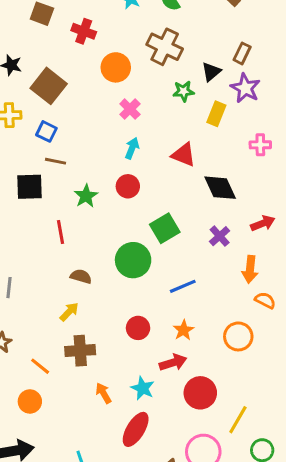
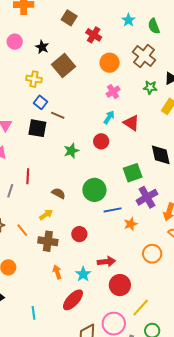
blue square: (46, 131) -> (40, 102), moved
red triangle: (184, 155) -> (131, 123), moved
green star: (86, 196) -> (71, 151), moved
green square: (165, 228) -> (133, 173), moved
red line: (61, 232) -> (28, 176), moved
purple cross: (220, 236) -> (147, 197), moved, size x1.5
blue line: (183, 286) -> (113, 210), moved
red circle: (138, 328) -> (79, 234), moved
orange star: (184, 330) -> (131, 224), moved
orange line: (40, 366) -> (22, 230), moved

